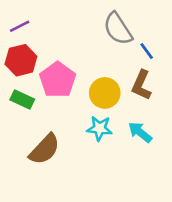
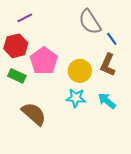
purple line: (20, 26) -> (25, 18), moved
brown semicircle: (45, 149) -> (34, 114), turned -92

